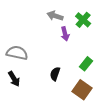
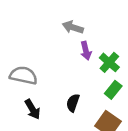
green cross: (83, 20) -> (109, 62), moved
black arrow: (14, 79) -> (33, 109), moved

